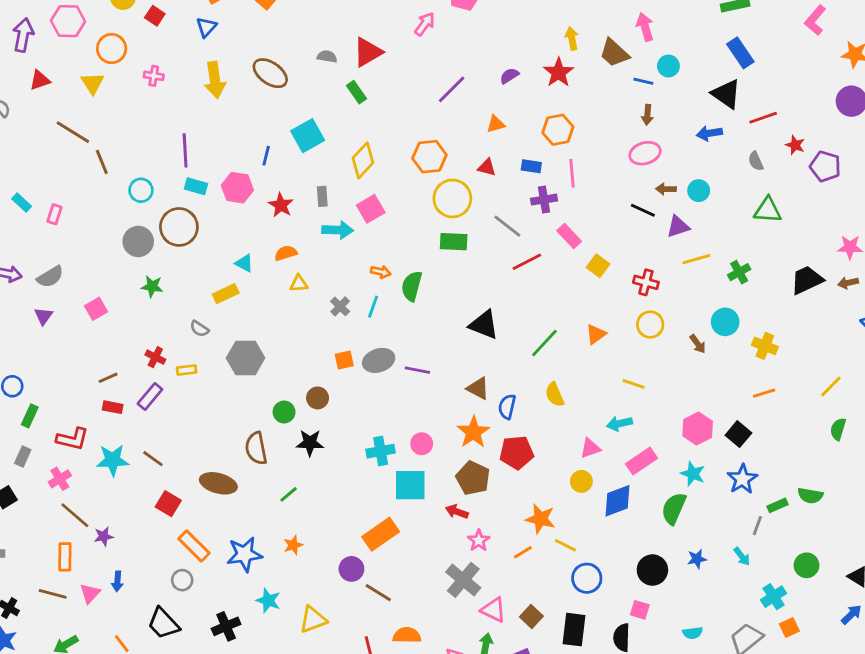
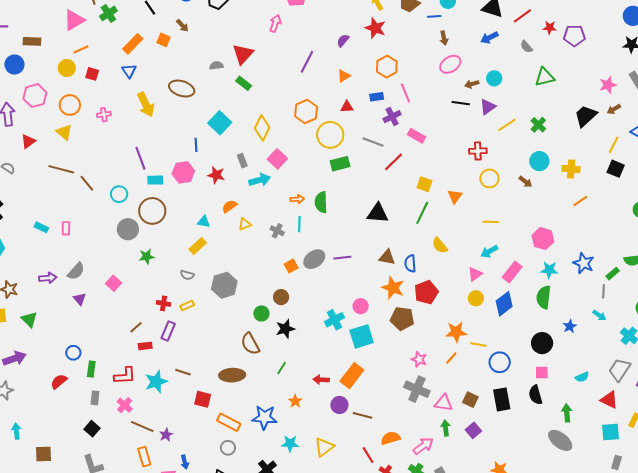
yellow square: (598, 266) -> (425, 184), moved
yellow line: (831, 387) -> (614, 145), moved
black square: (738, 434) -> (616, 169), moved
red arrow: (457, 512) -> (321, 380), moved
blue star: (244, 554) -> (264, 417), turned 30

